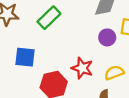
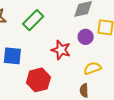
red star: (82, 68) -> (61, 50), moved

